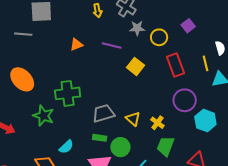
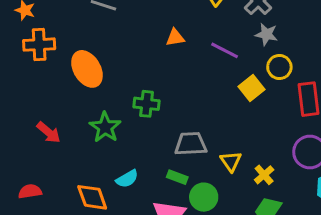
yellow circle: (159, 37) -> (279, 67), moved
green cross: (68, 93) -> (147, 104), size x0.7

